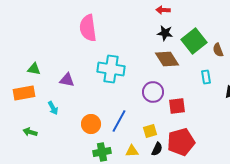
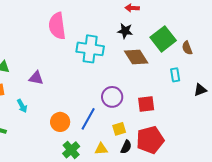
black star: (165, 33) -> (125, 31), moved
cyan cross: (111, 69) -> (90, 49), moved
purple circle: (153, 92) -> (112, 97), moved
green cross: (102, 152) -> (71, 150), turned -30

